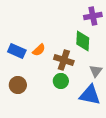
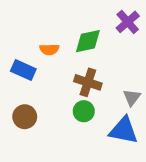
purple cross: (93, 16) -> (128, 22), turned -30
green diamond: (83, 41) -> (88, 41), moved, turned 75
orange semicircle: (39, 50) -> (49, 49), moved, turned 40

